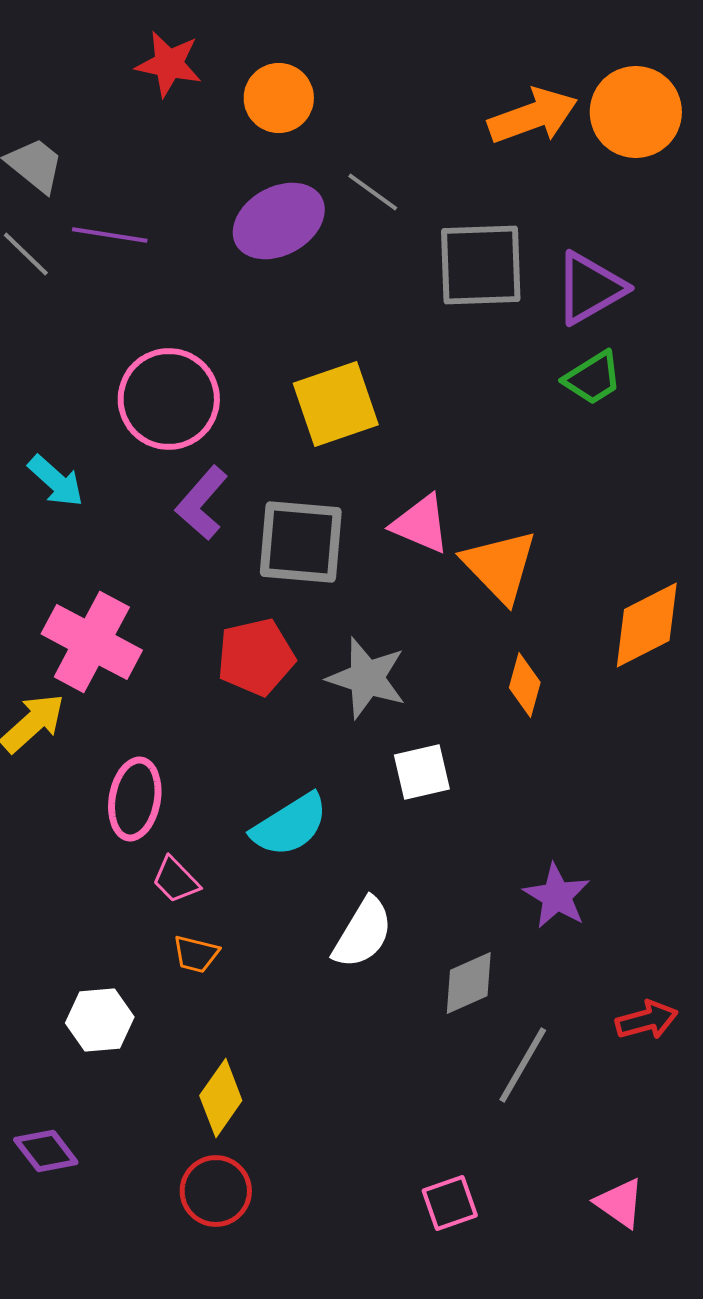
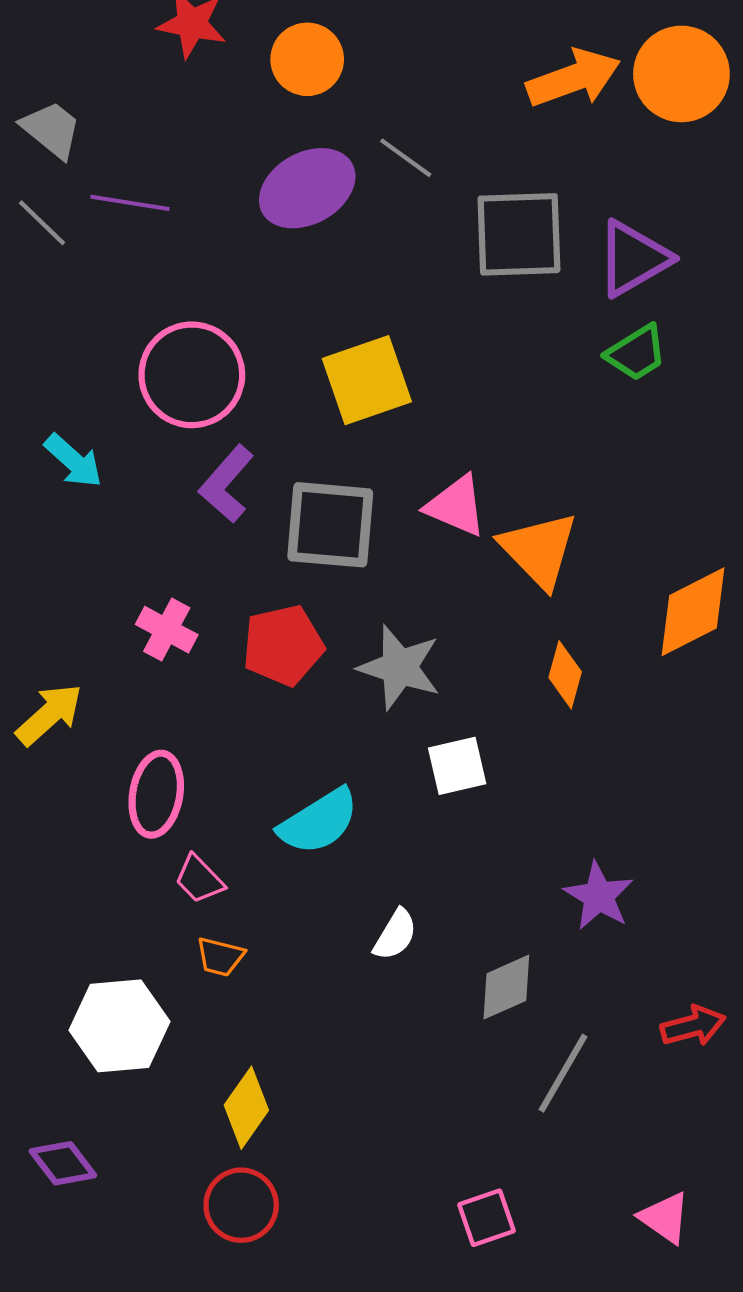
pink cross: (92, 642) -> (167, 630), moved, size x0.6
white semicircle: (363, 933) -> (395, 935), size x0.7
white hexagon: (100, 1020) -> (120, 1026), size x1.4

